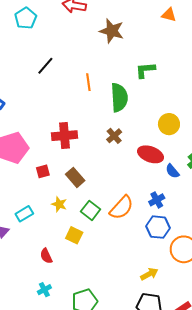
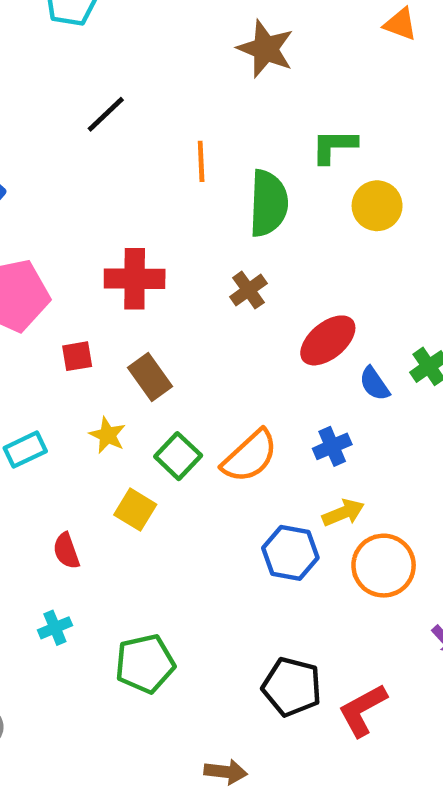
yellow circle: (169, 124) -> (377, 206), moved
red ellipse: (151, 154) -> (328, 340), turned -65
blue hexagon: (158, 227) -> (290, 553), moved
yellow arrow: (149, 274) -> (343, 513), moved

